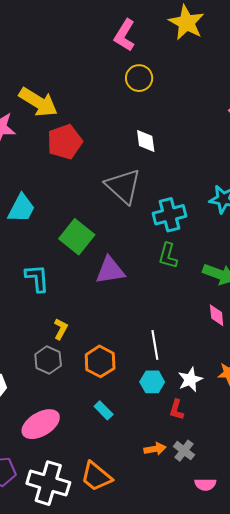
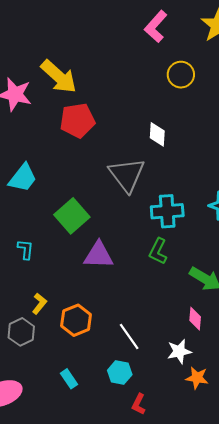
yellow circle: (139, 78) -> (181, 75), moved
cyan L-shape: (37, 278) -> (25, 249), size x0.7
white line: (155, 345) -> (129, 337), turned -36
orange hexagon: (100, 361) -> (76, 320), moved
white star: (190, 380) -> (179, 351), moved
cyan rectangle: (104, 410) -> (69, 379), moved

